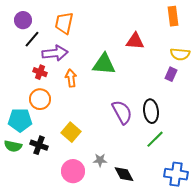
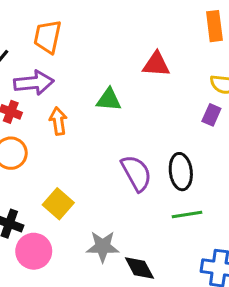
green triangle: (104, 64) -> (109, 100), size x0.7
green line: (155, 139) -> (187, 214), turned 36
gray star: (100, 160) -> (103, 247), size x1.5
pink circle: (73, 171) -> (34, 251), moved

